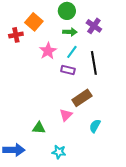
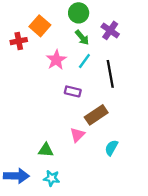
green arrow: (70, 32) -> (82, 38), turned 48
purple rectangle: (68, 70) -> (73, 91), moved
cyan star: (59, 152) -> (52, 178), moved

